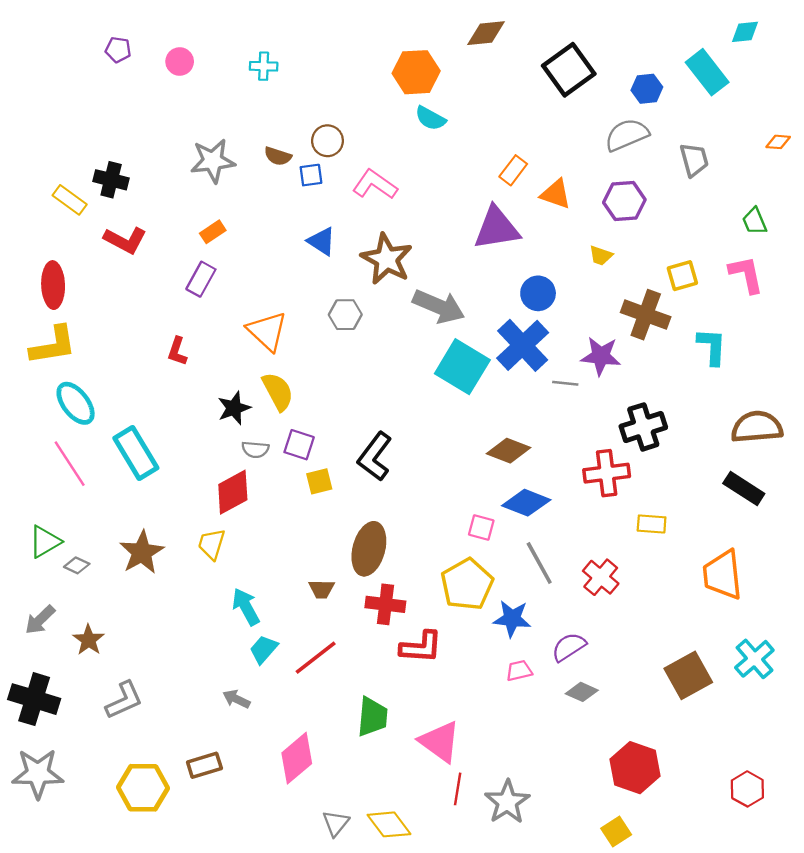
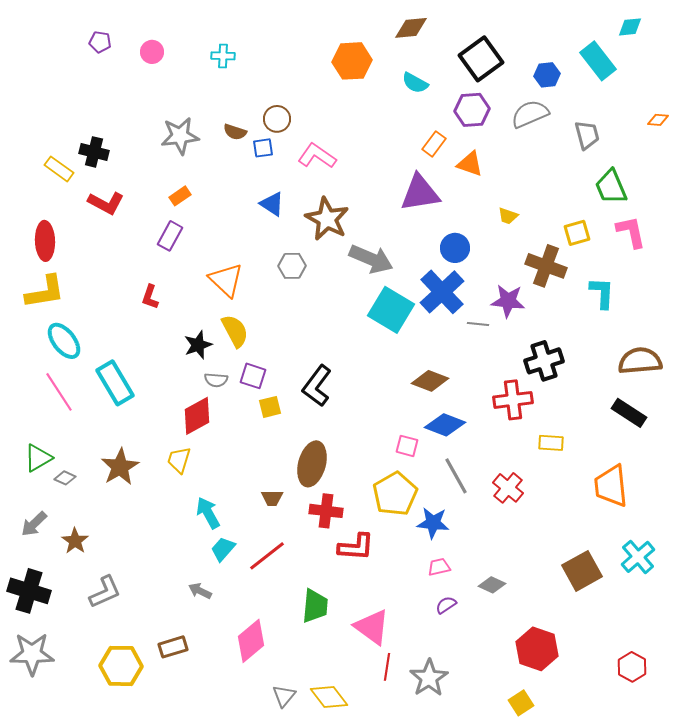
cyan semicircle: (430, 118) -> (415, 83), moved
purple hexagon: (624, 201) -> (472, 110), moved
green trapezoid: (754, 221) -> (611, 187), moved, size x1.5
purple semicircle: (569, 647) -> (446, 605), moved, size x0.7

